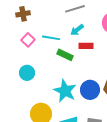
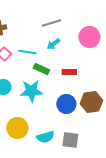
red rectangle: (86, 46) -> (69, 72), moved
cyan star: (65, 91) -> (31, 91), moved, turned -30

